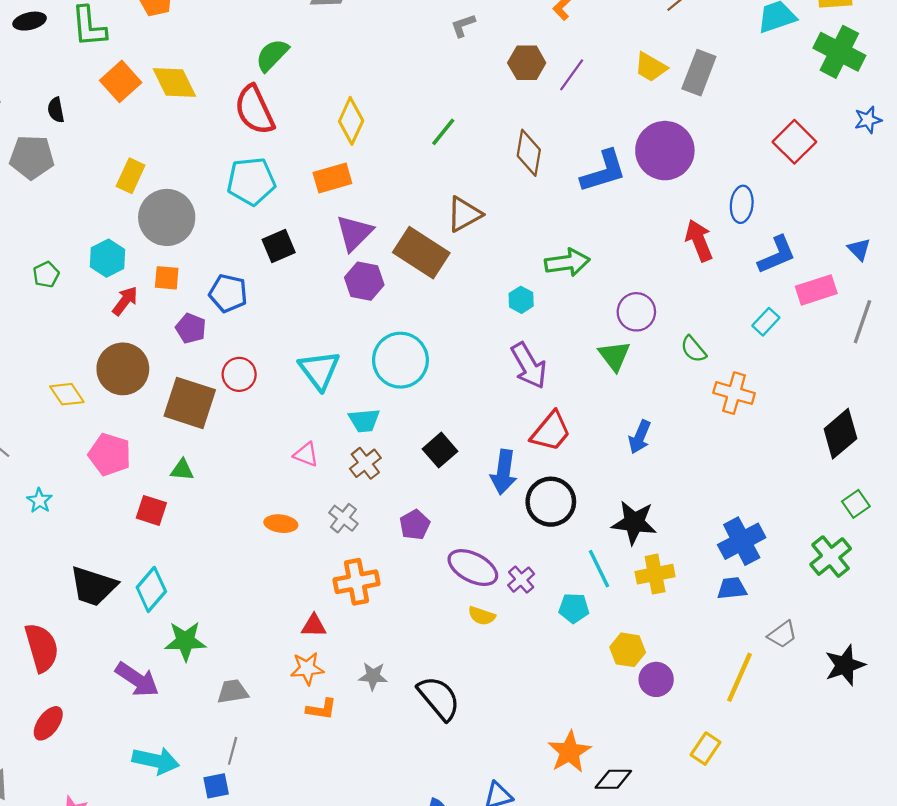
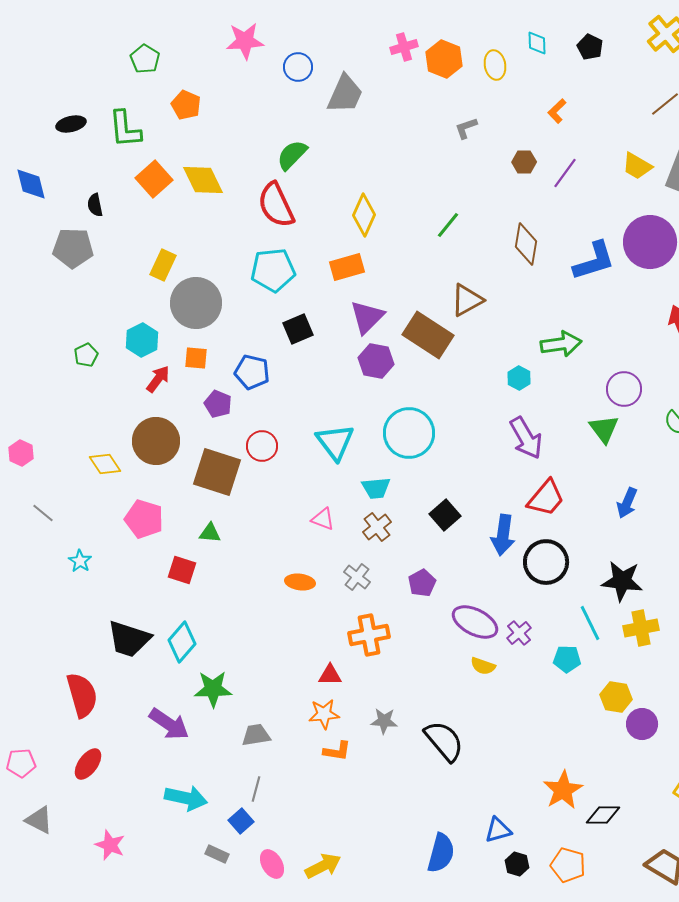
brown hexagon: (527, 63) -> (524, 162), size x0.7
blue square: (216, 786) -> (241, 821), turned -30

